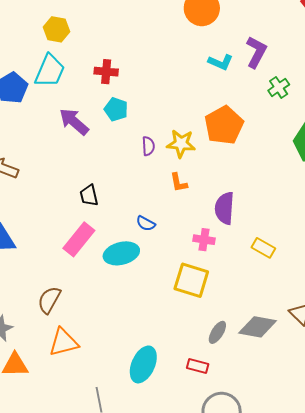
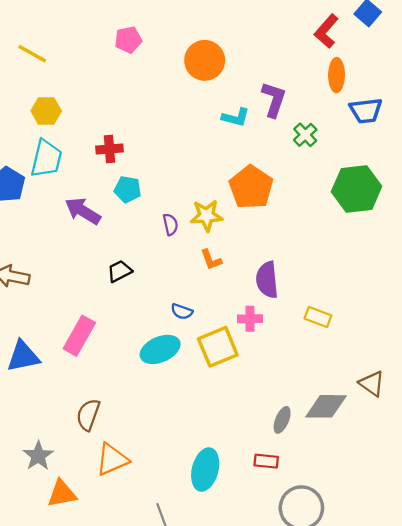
black trapezoid: (89, 195) -> (120, 271), moved, turned 85
pink rectangle: (79, 239) -> (79, 336), moved
yellow square: (191, 280) -> (218, 347), moved, turned -30

